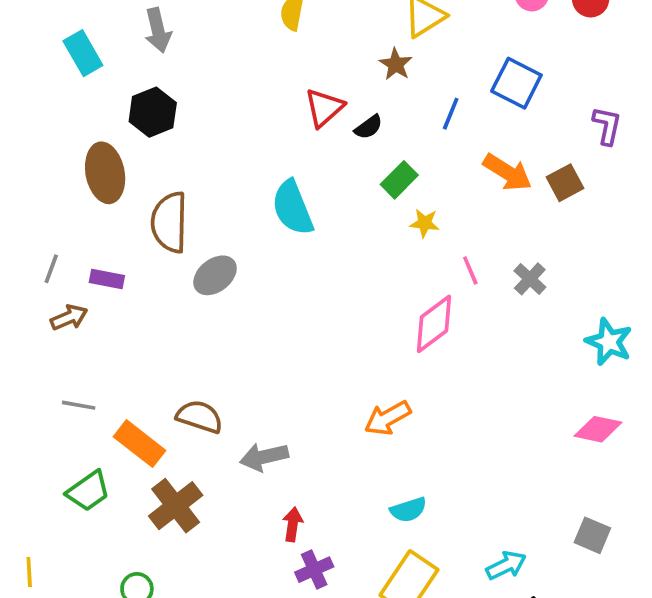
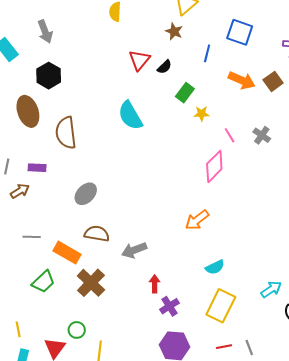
gray ellipse: (215, 275) -> (86, 194), moved

